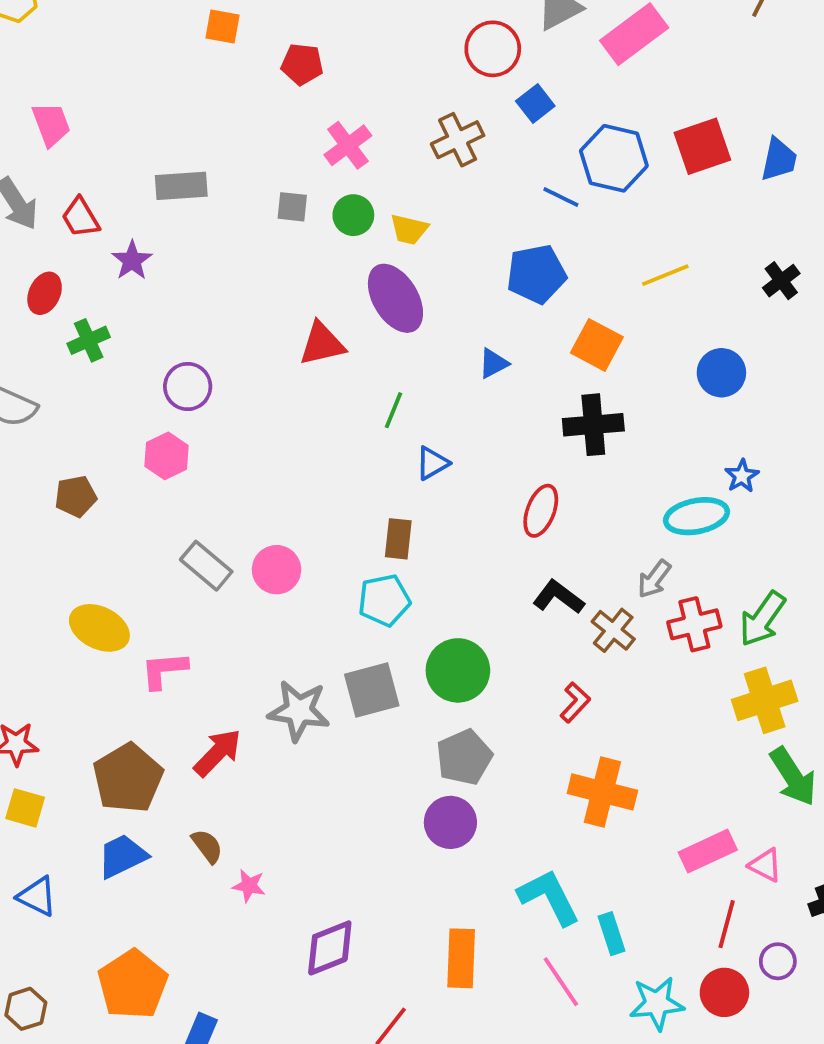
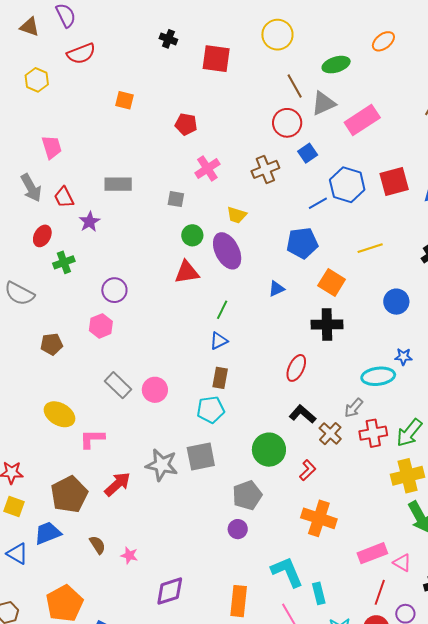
orange square: (222, 27) -> (124, 100), moved
blue line: (561, 197) -> (318, 203), turned -60
green circle: (353, 215) -> (192, 235), moved
blue triangle: (432, 463) -> (219, 341), moved
blue star: (742, 476) -> (403, 357), turned 30
green circle: (458, 670) -> (269, 450), moved
purple circle: (450, 822) -> (238, 529), size x0.7
brown semicircle: (207, 846) -> (97, 545), moved
blue trapezoid: (122, 856) -> (48, 533), moved

